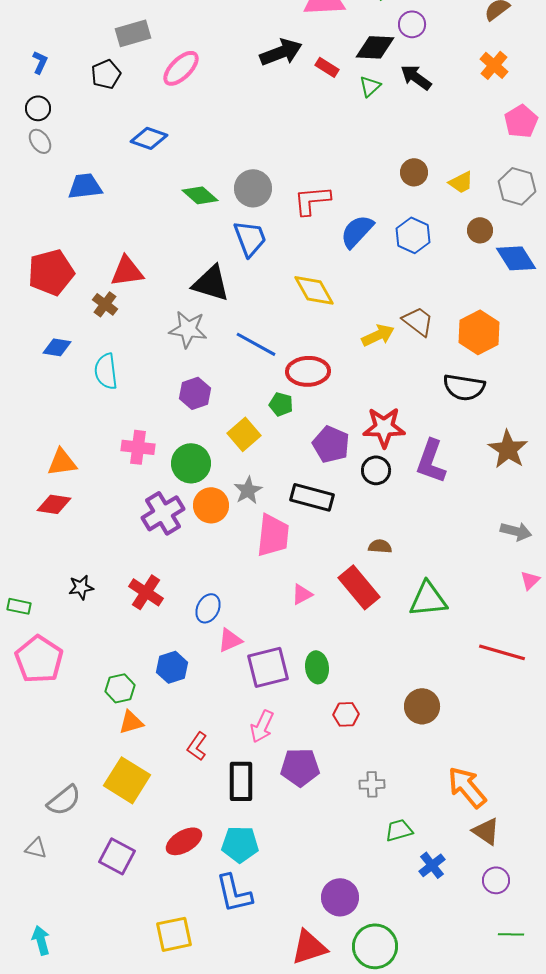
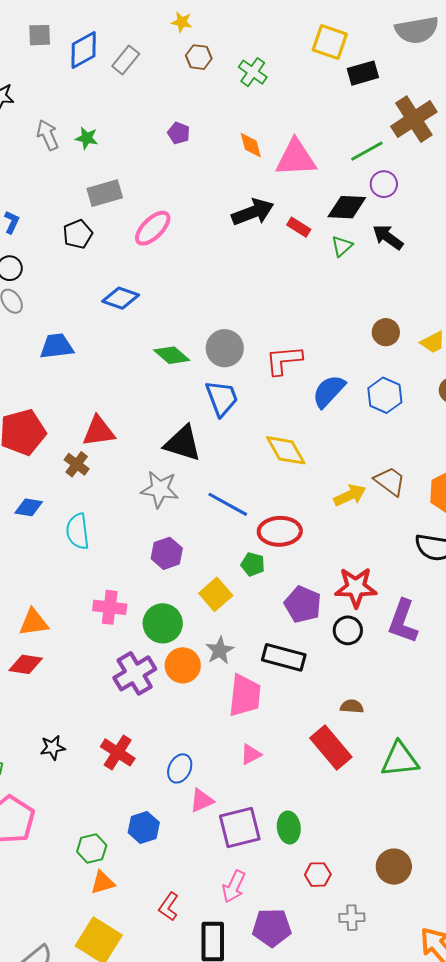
pink triangle: (302, 594) -> (251, 754), moved
gray cross: (372, 784) -> (352, 918), moved

